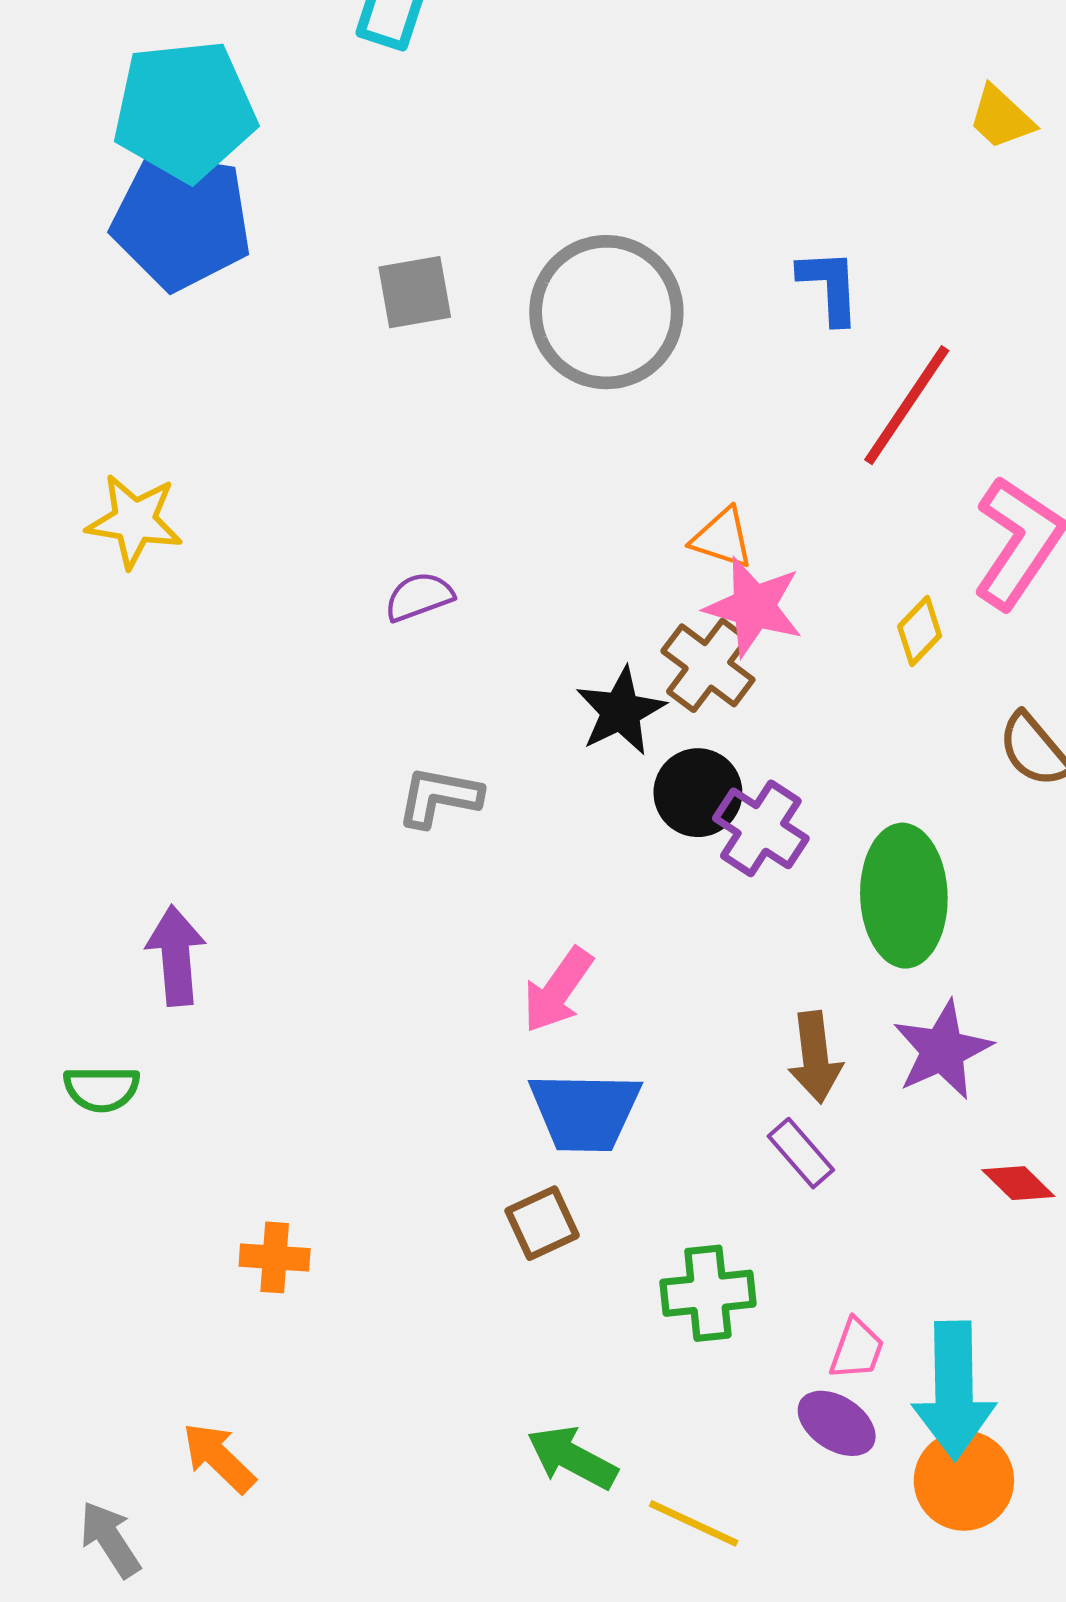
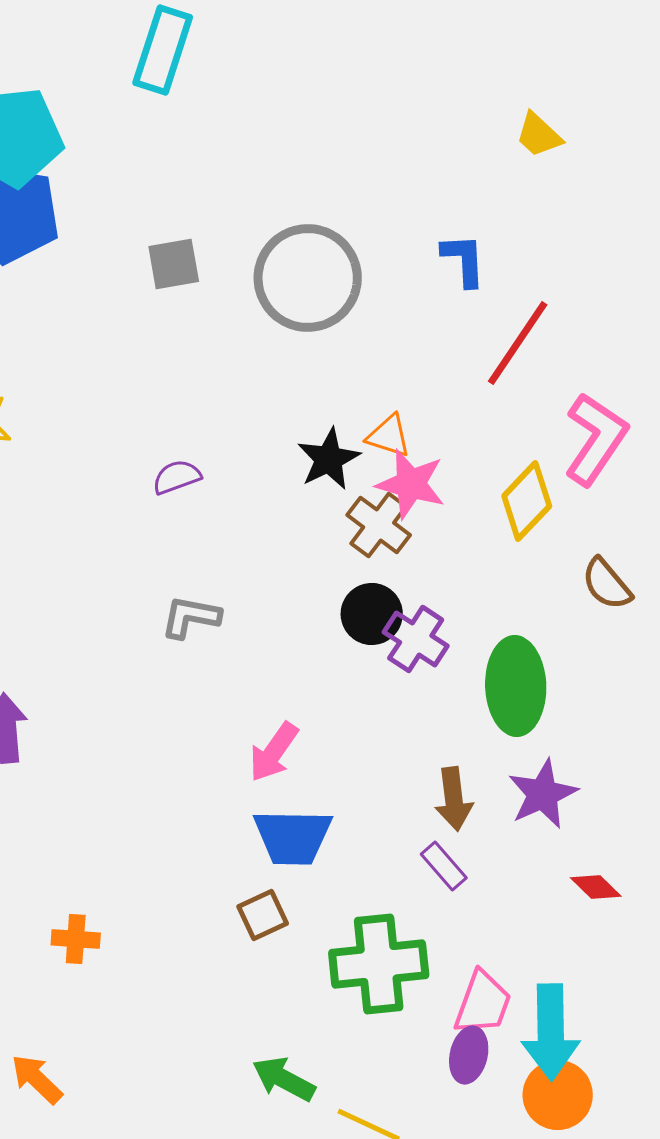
yellow trapezoid: (1001, 118) -> (539, 135), moved
yellow diamond: (920, 631) -> (527, 501), size x1.6
black star: (621, 711) -> (329, 459), moved
green cross: (708, 1293) -> (379, 964), size x1.5
pink trapezoid: (857, 1349) -> (483, 1003), size x1.5
purple ellipse: (837, 1423) -> (469, 1055), turned 70

